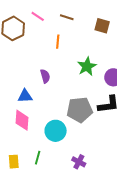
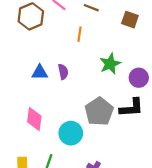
blue triangle: (25, 96) -> (40, 72), moved
gray pentagon: (80, 110) -> (99, 111), turned -30

